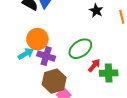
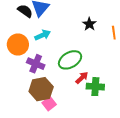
orange circle: (37, 39) -> (18, 45), moved
cyan arrow: (26, 54) -> (43, 35), moved

